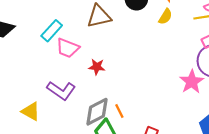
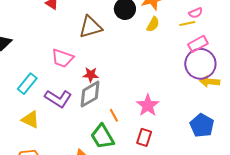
cyan rectangle: (52, 31) -> (27, 84), moved
pink star: (192, 82) -> (148, 105), moved
gray diamond: (97, 112) -> (90, 94), moved

